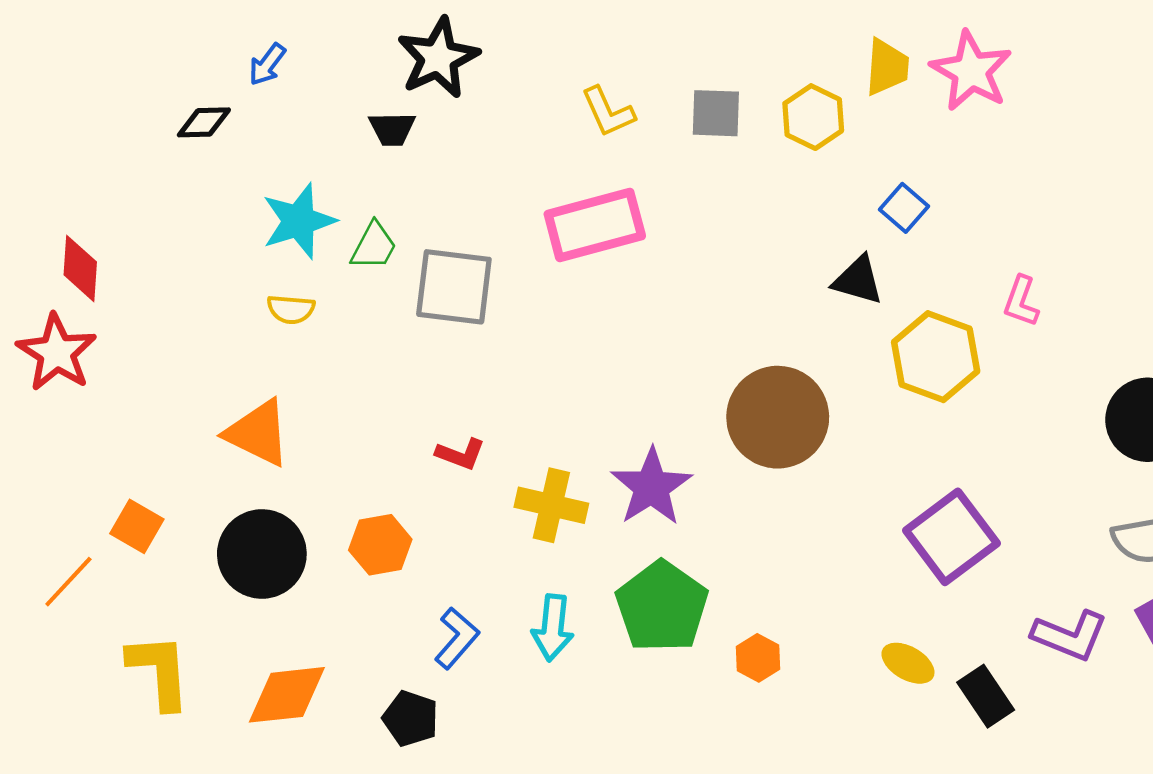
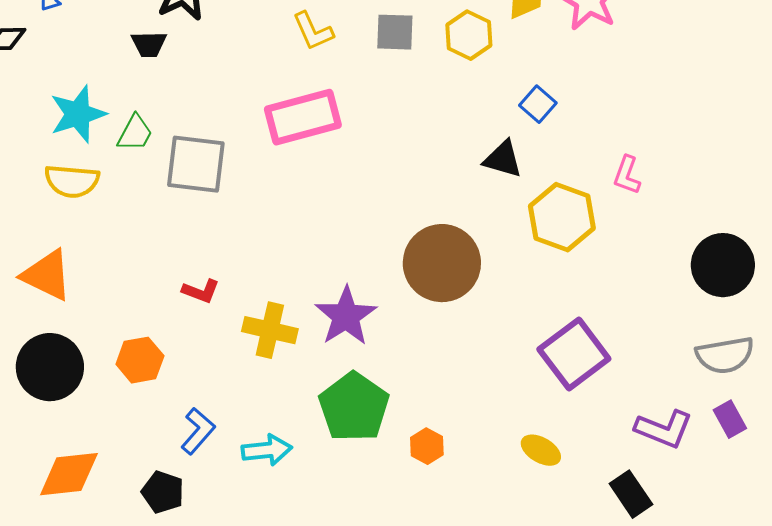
yellow semicircle: (291, 309) -> (72, 181), size x1.5
cyan arrow: (553, 628) -> (267, 450), moved, turned -102
black rectangle: (986, 696) -> (631, 494), moved

